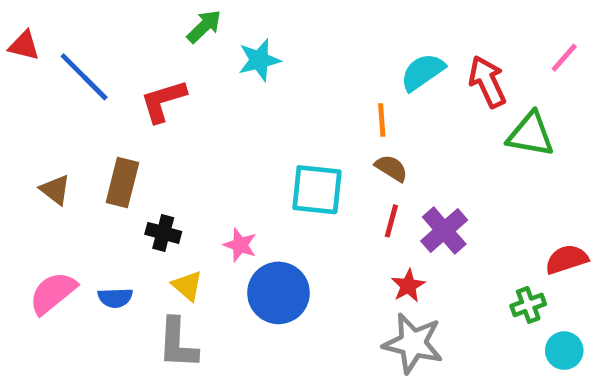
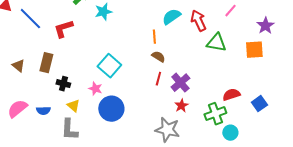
cyan square: (317, 190) -> (109, 66), moved, turned 35
red star: (408, 286) -> (181, 106), moved
green cross: (528, 305) -> (215, 114), size x1.5

